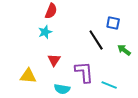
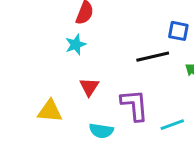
black line: (96, 40) -> (153, 57), turned -70
cyan line: (109, 85) -> (172, 125), turned -42

